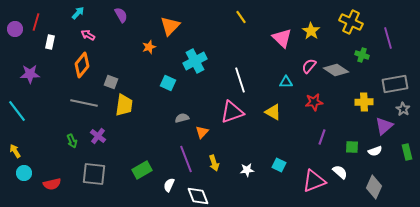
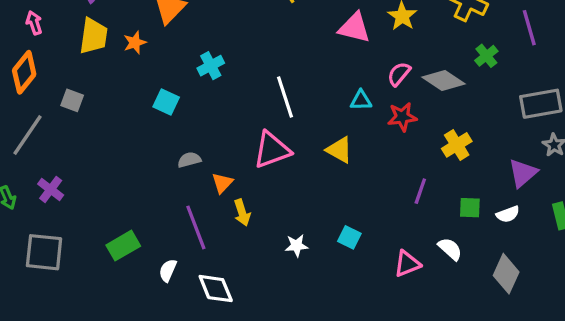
pink arrow: (88, 35) -> (34, 23), turned 40
pink triangle: (282, 38) -> (354, 28), turned -30
green cross: (362, 55) -> (486, 56), turned 32
cyan cross: (195, 61) -> (211, 66), size x0.7
red star: (314, 102) -> (402, 117), moved
yellow cross: (364, 102) -> (457, 145), moved, turned -30
gray line: (84, 103) -> (28, 135), turned -68
yellow trapezoid: (124, 105) -> (94, 36), moved
yellow arrow: (214, 163) -> (242, 213), moved
pink triangle: (314, 181) -> (407, 264), size x0.7

